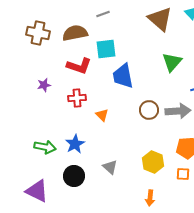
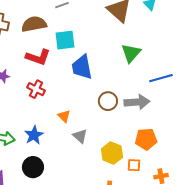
red cross: (77, 98) -> (36, 89), turned 30
orange triangle: (102, 115) -> (64, 116), moved
gray triangle: (110, 167) -> (80, 136), moved
orange square: (183, 174) -> (134, 165), moved

